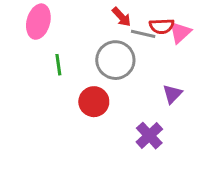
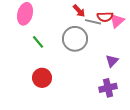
green line: (58, 65) -> (38, 42), turned -32
red circle: (94, 102) -> (42, 78), moved
purple cross: (149, 136) -> (108, 88), moved, turned 30

